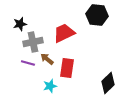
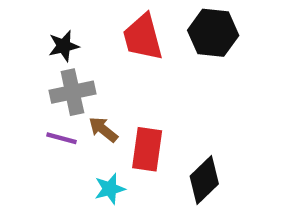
black star: (20, 24) -> (64, 46), moved
red trapezoid: (64, 33) -> (143, 37), moved, turned -80
black diamond: (108, 83) -> (204, 180), moved

